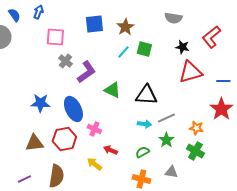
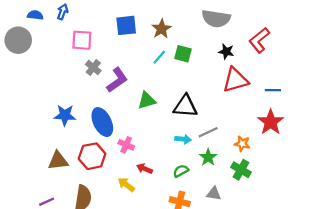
blue semicircle: (14, 15) -> (35, 15), turned -48
gray semicircle: (173, 18) -> (216, 19), size x1.4
green triangle: (112, 90) -> (147, 100), turned -42

